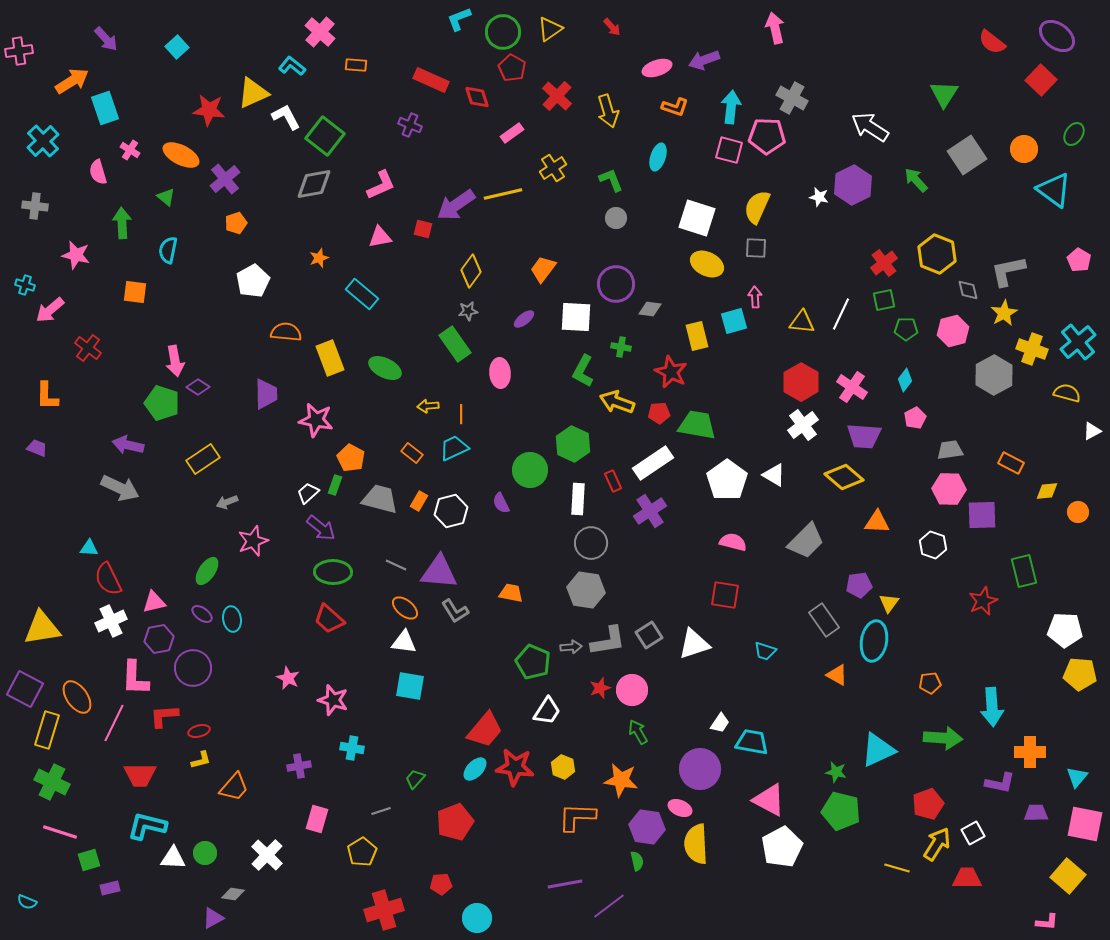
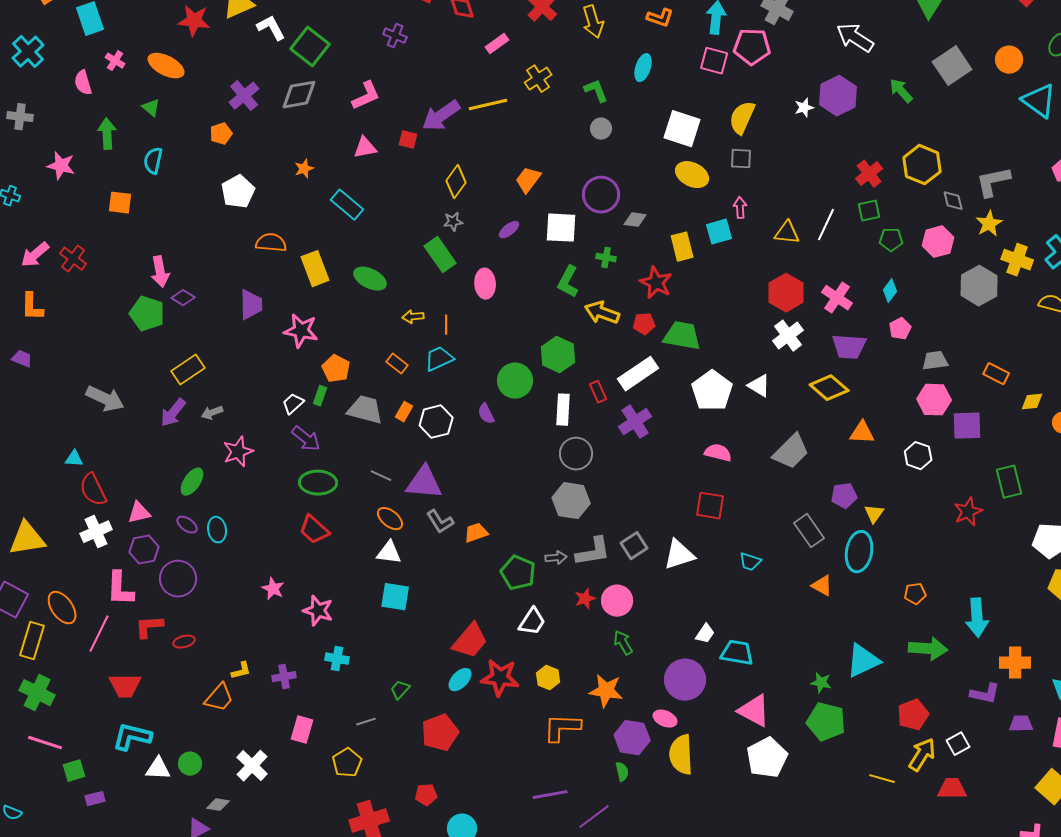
purple cross: (225, 179) -> (244, 96), moved
white star: (819, 197) -> (804, 108), turned -30
pink arrow: (50, 310) -> (35, 255), moved
purple arrow: (128, 445) -> (173, 413), moved, turned -64
orange trapezoid: (511, 593) -> (476, 533), moved, turned -30
yellow L-shape: (201, 760) -> (241, 671), moved

